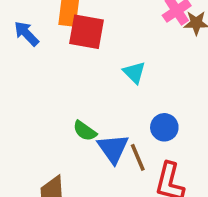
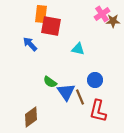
blue arrow: (26, 34) -> (30, 44), moved
cyan triangle: (134, 72) -> (78, 49), turned -32

